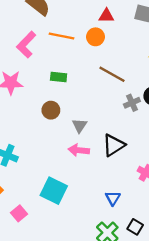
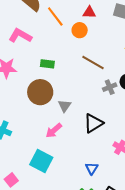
orange line: (61, 36) -> (55, 17), moved, turned 40
pink L-shape: (26, 45) -> (20, 36), turned 75
brown circle: (51, 110) -> (40, 92), size x1.6
pink arrow: (79, 150) -> (54, 131), moved, turned -48

